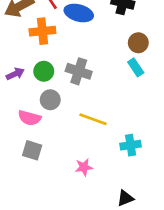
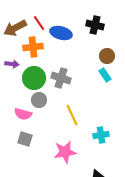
green circle: (44, 71) -> (34, 78), size x1.5
purple arrow: (15, 74) -> (12, 64), moved, turned 32
yellow line: (93, 119) -> (72, 115), turned 45
pink star: (84, 167) -> (65, 152), size x1.6

